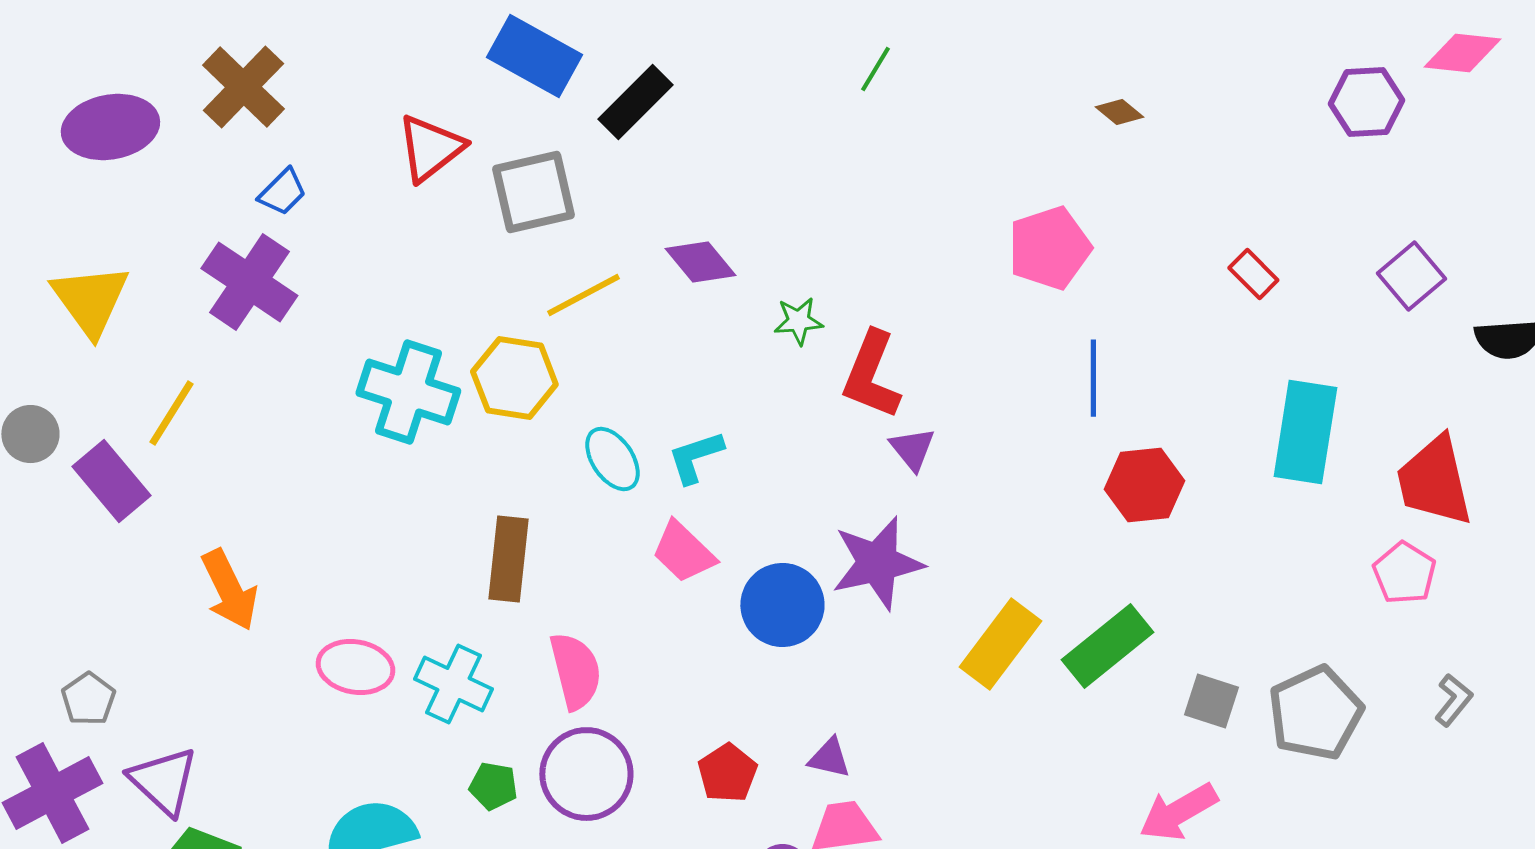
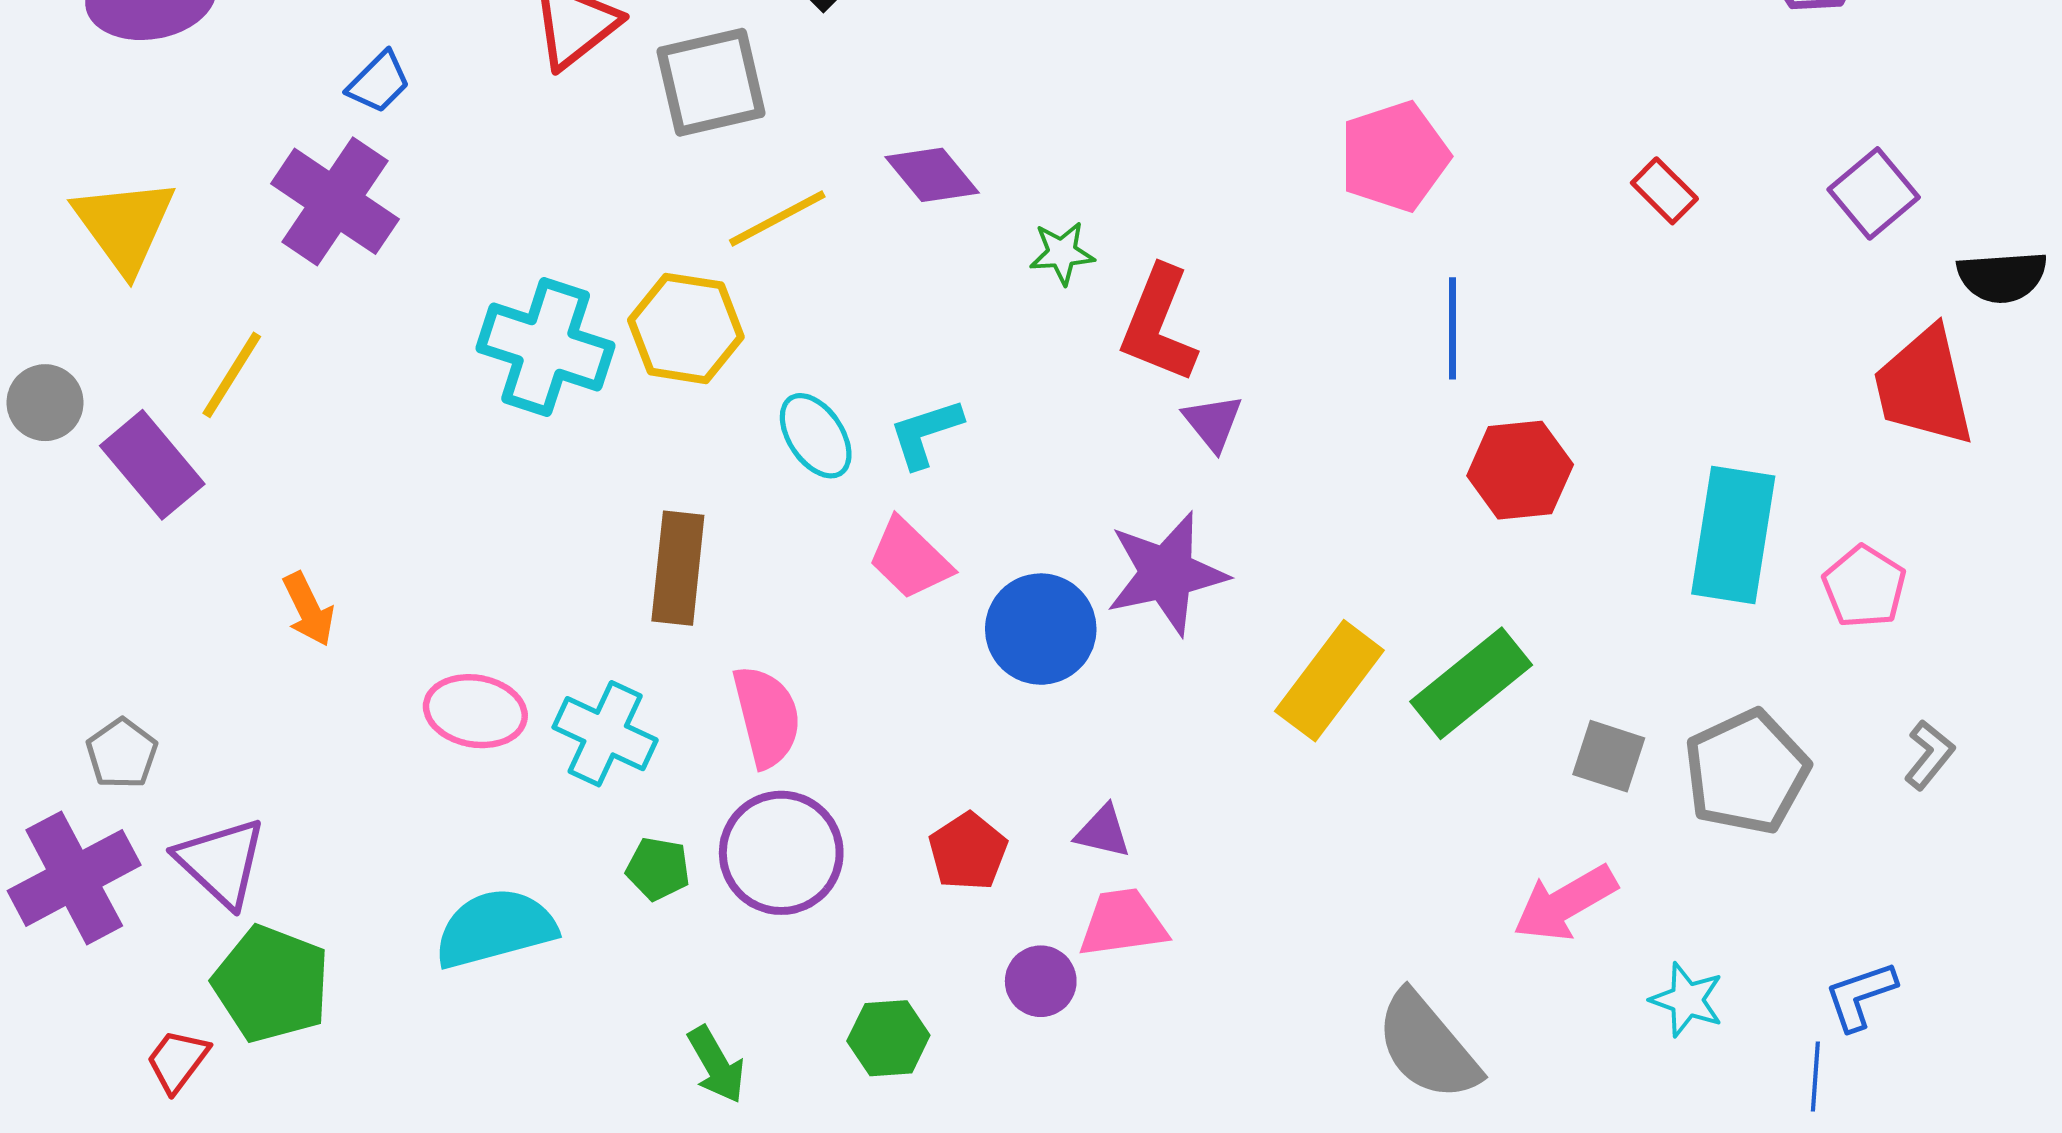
cyan rectangle: (1305, 432) -> (1733, 535), moved
red trapezoid: (1434, 481) -> (1924, 387), moved
orange arrow: (229, 590) -> (309, 609), size x0.7

